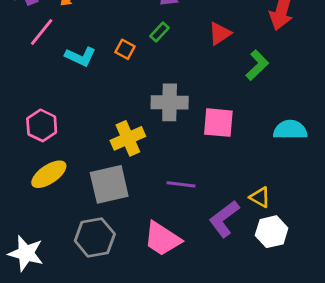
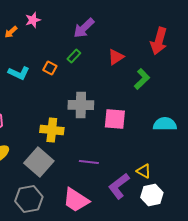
yellow cross: (128, 138) -> (52, 130), turned 30
gray square: (109, 184) -> (39, 162), turned -36

